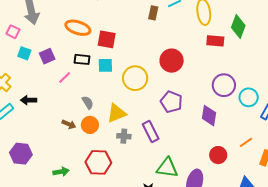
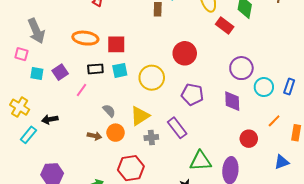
red rectangle: (215, 41) -> (225, 26), turned 42
cyan circle: (249, 97) -> (264, 87), moved

